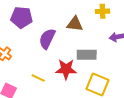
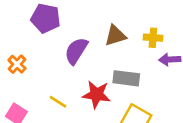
yellow cross: (103, 11) -> (153, 38), moved
brown triangle: (75, 24) -> (115, 36), turned -30

